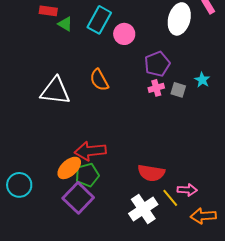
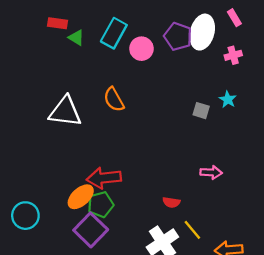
purple pentagon: (157, 64) -> (178, 36), moved, turned -30
pink cross: (156, 88) -> (233, 55), moved
red semicircle: (151, 173) -> (171, 202), size x0.6
pink arrow: (187, 190) -> (211, 172), moved

